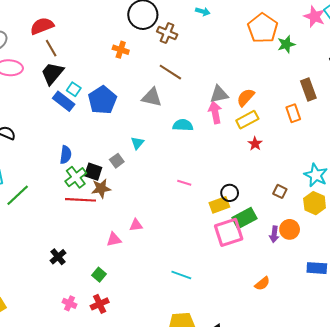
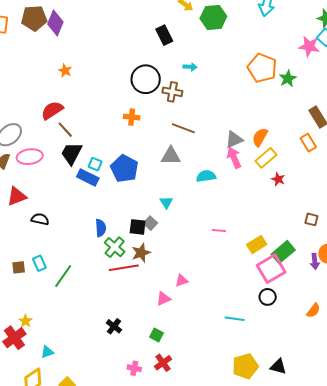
cyan arrow: (203, 11) -> (190, 67), moved
black square: (93, 172) -> (138, 227), moved
black circle: (230, 193) -> (268, 297), moved

